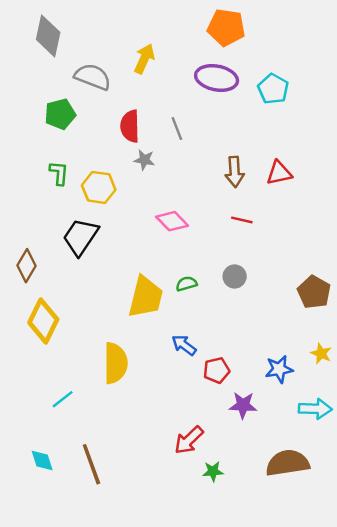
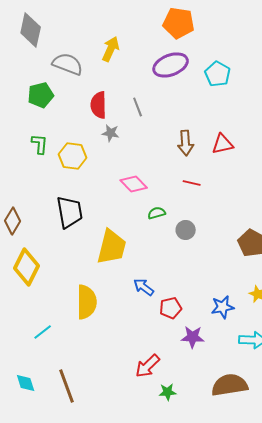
purple ellipse: (217, 78) -> (171, 65), turned -32
black trapezoid: (81, 237) -> (70, 212), moved, turned 136
green semicircle: (186, 284) -> (157, 213), moved

